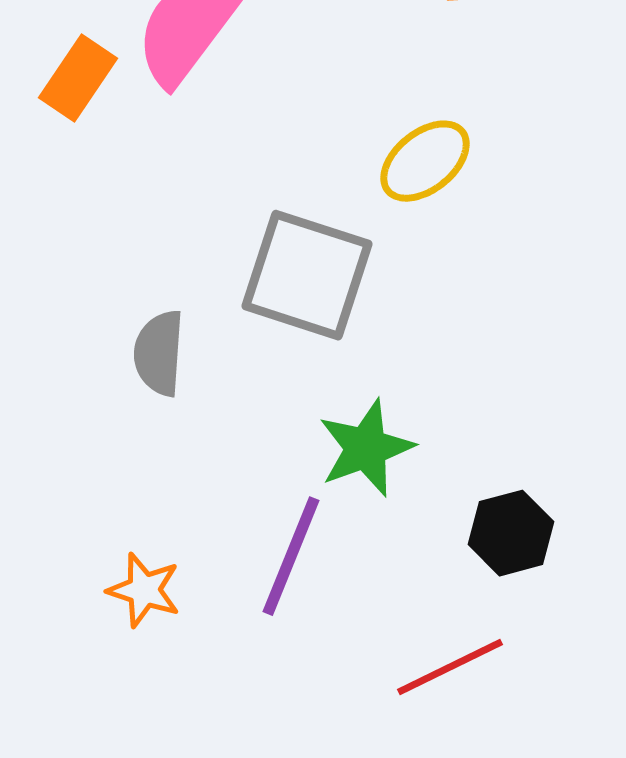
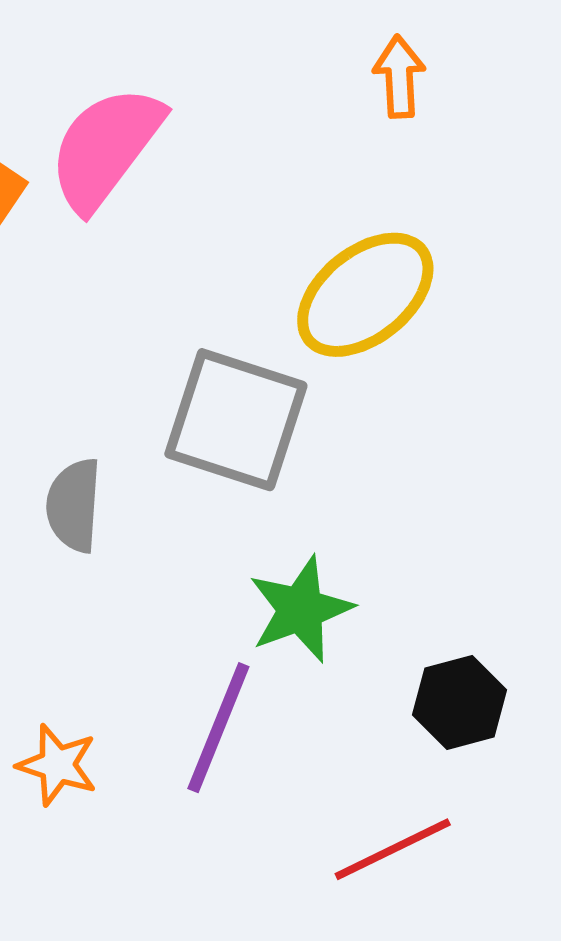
yellow ellipse: (425, 161) -> (365, 295), size x1.4

